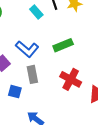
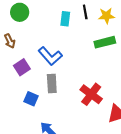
cyan rectangle: (36, 12) -> (65, 19), turned 40
green rectangle: (63, 45) -> (105, 42), moved

